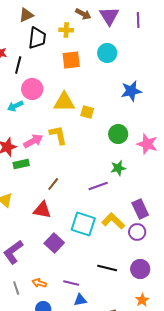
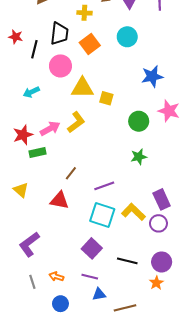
black trapezoid: (37, 38) -> (59, 34), moved
orange square: (71, 60) -> (90, 44), turned -30
pink circle: (32, 89) -> (60, 66), moved
yellow L-shape: (58, 135) -> (76, 122), turned 65
pink star: (147, 144) -> (169, 111), moved
purple line: (98, 186) -> (104, 186), moved
purple square: (54, 243) -> (92, 248), moved
orange star: (142, 300) -> (156, 283), moved

